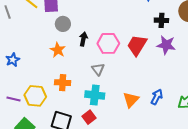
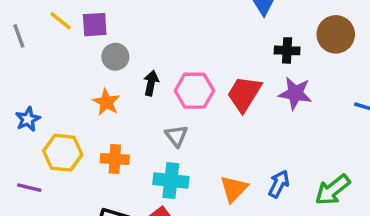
yellow hexagon: (35, 96) -> (63, 153), moved

